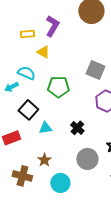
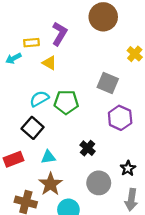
cyan semicircle: (26, 73) -> (39, 99), moved, turned -54
cyan arrow: (11, 87) -> (13, 58), moved
cyan triangle: (45, 128) -> (48, 157), moved
brown star: (44, 160) -> (50, 184), size x1.5

